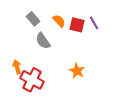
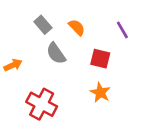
red square: (77, 25) -> (100, 59), moved
orange arrow: (17, 67) -> (13, 65), moved, turned 80

